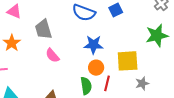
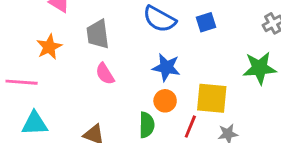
red line: (107, 83) -> (190, 127), moved

